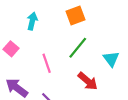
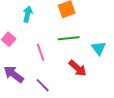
green line: (78, 48) -> (69, 38), turned 45

